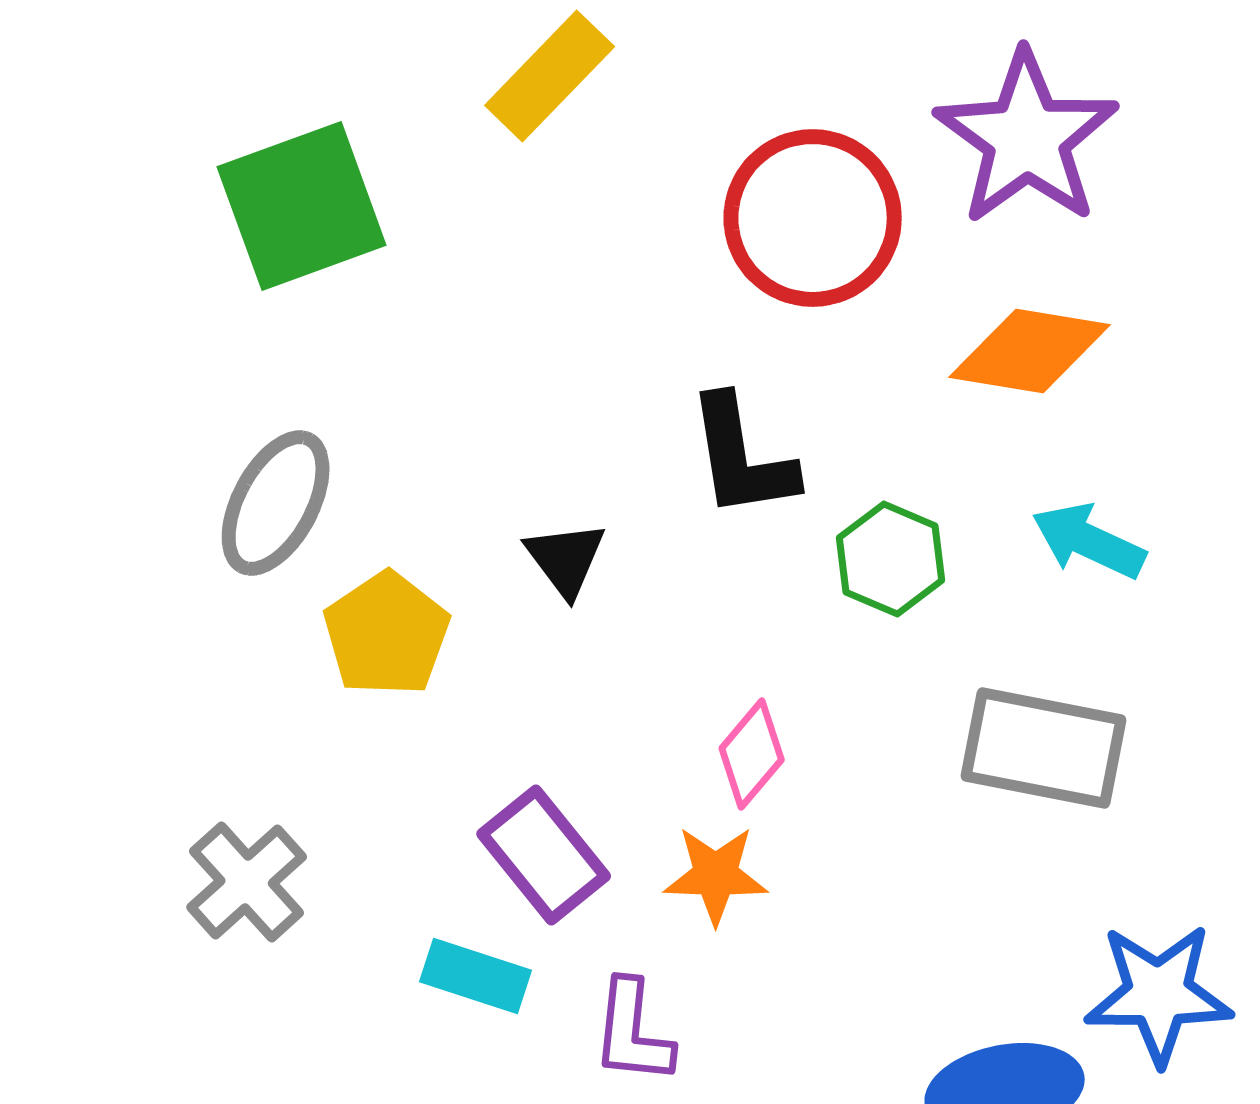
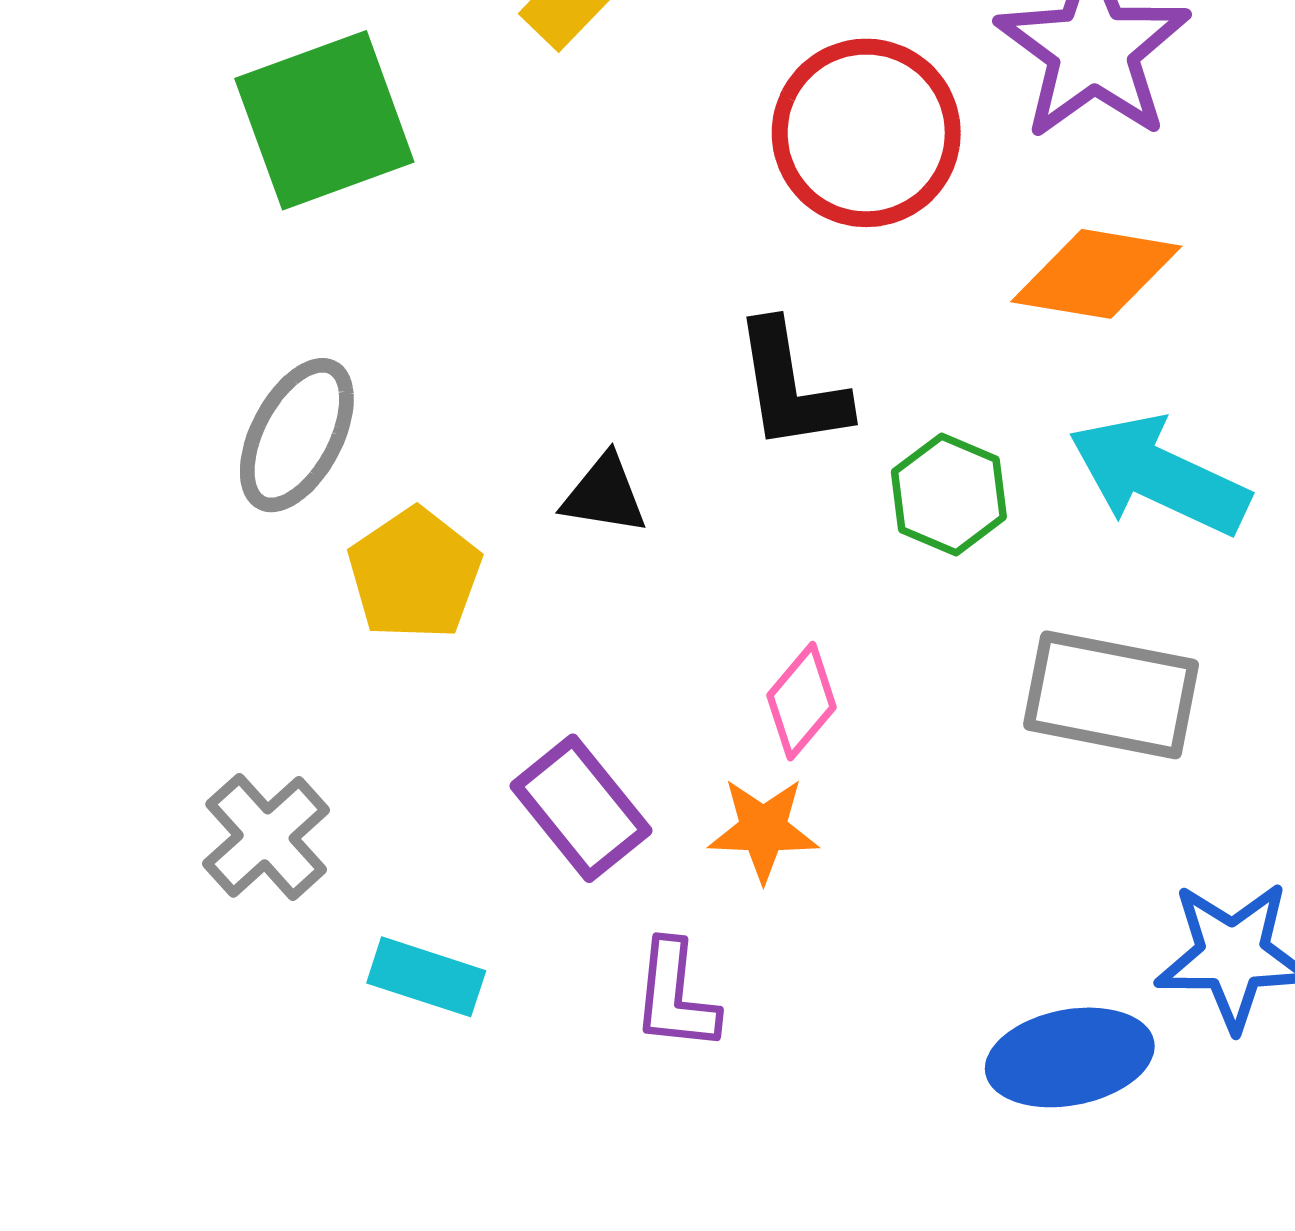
cyan arrow: (1089, 541) -> (1159, 475), size x1.5
black triangle: (566, 559) -> (604, 494), turned -44
cyan rectangle: (476, 976) -> (426, 977), moved

